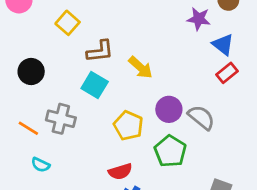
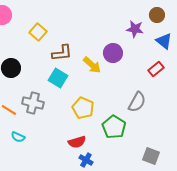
blue triangle: (223, 44) -> (164, 41), moved
purple circle: (169, 109) -> (113, 53), moved
gray semicircle: (201, 117) -> (137, 102), turned 80

